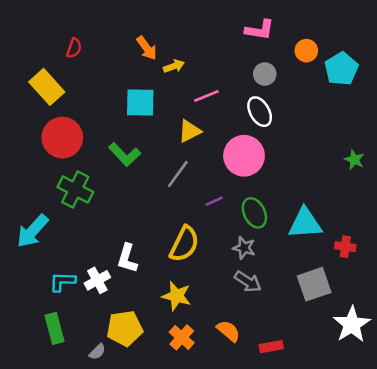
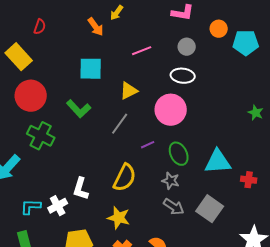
yellow arrow: (174, 66) -> (117, 13), moved, turned 147
cyan pentagon: (341, 69) -> (246, 43), turned 30
pink line: (206, 96) -> (142, 51), moved
white ellipse: (260, 112) -> (183, 76), turned -55
gray square: (314, 284) -> (210, 209), moved, turned -36

